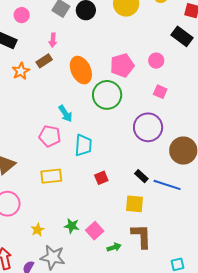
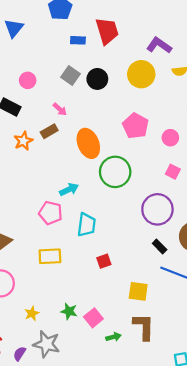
pink arrow: (53, 40) -> (60, 109), turned -56
pink pentagon: (122, 65) -> (136, 126), moved, turned -30
cyan arrow: (65, 114) -> (69, 190), turned -84
black rectangle: (141, 176) -> (160, 247), moved

